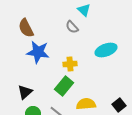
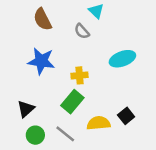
brown semicircle: (26, 28) -> (42, 19), moved
black square: (119, 105) -> (126, 116), moved

